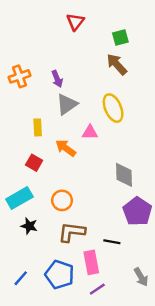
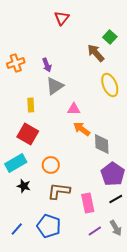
green square: (120, 37) -> (110, 37), moved, turned -32
yellow ellipse: (113, 108) -> (110, 85), moved
orange arrow: (66, 148) -> (82, 129), moved
red square: (34, 163) -> (28, 134), size x1.5
black line: (112, 242) -> (116, 199), moved, turned -40
pink rectangle: (91, 262) -> (88, 203), moved
purple line: (97, 289) -> (95, 231), moved

